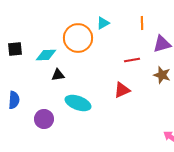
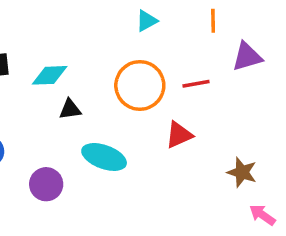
orange circle: (78, 38) -> (140, 85), moved
brown star: (162, 75) -> (242, 172), moved

